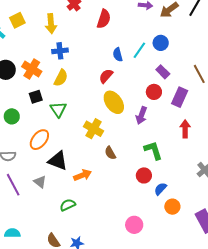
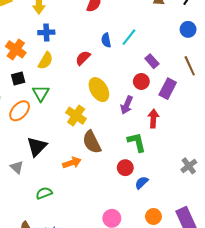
blue circle: (161, 43) -> (188, 29), moved
red semicircle: (106, 76) -> (83, 58), moved
red arrow: (185, 129) -> (153, 118), moved
orange ellipse: (39, 140) -> (20, 111), moved
brown semicircle: (110, 153) -> (92, 142), size x1.6
black triangle: (58, 161) -> (37, 147), turned 50
orange arrow: (83, 175) -> (72, 163), moved
orange circle: (172, 207) -> (153, 217), moved

